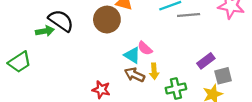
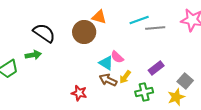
green arrow: (45, 31) -> (33, 55), moved
purple rectangle: (206, 61) -> (156, 68), moved
yellow arrow: (154, 71) -> (125, 77), turned 40
gray square: (223, 76) -> (185, 81), turned -35

